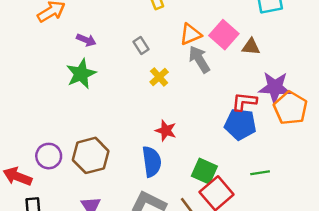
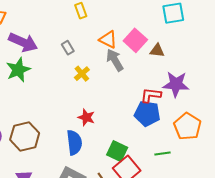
orange triangle: (191, 34) -> (108, 39), turned 48
purple arrow: (86, 40) -> (23, 42), size x1.8
orange pentagon: (291, 108) -> (187, 126), moved

